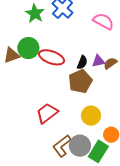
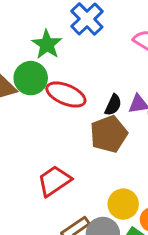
green star: (35, 13) -> (47, 44), moved
yellow circle: (91, 116) -> (123, 204), moved

